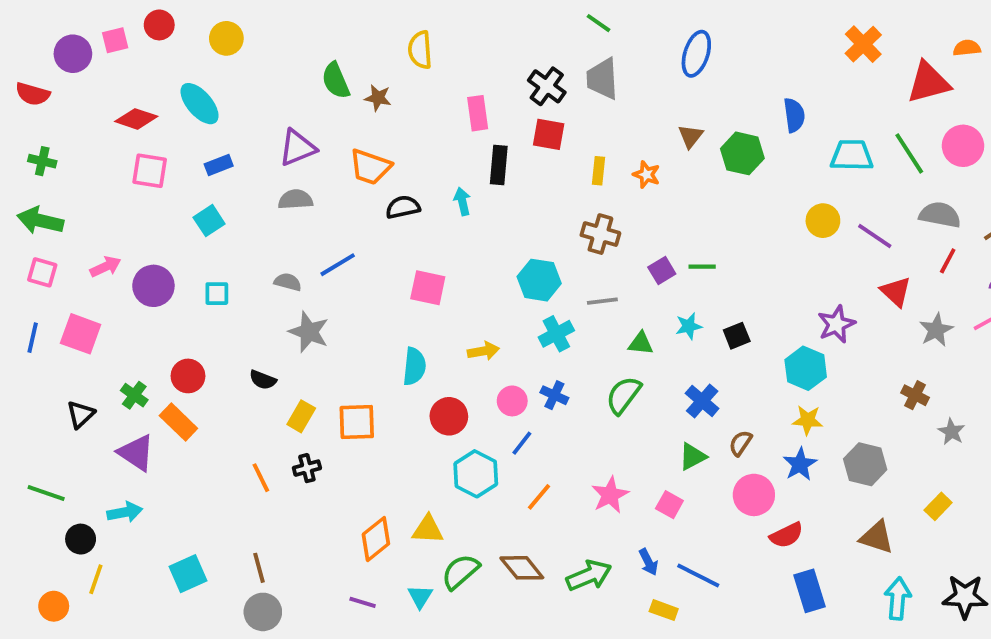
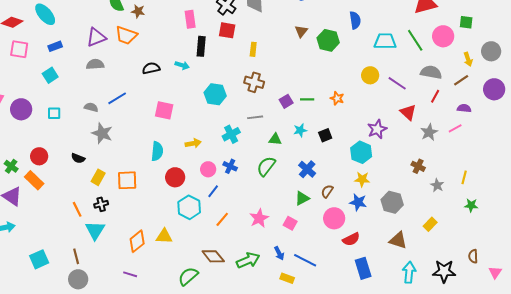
orange trapezoid: (370, 167) -> (126, 35), moved
orange star: (646, 175) -> (337, 98), moved
cyan arrow: (462, 201) -> (182, 65), turned 120
cyan hexagon: (539, 280) -> (215, 94), moved
blue star: (800, 464) -> (358, 202), turned -30
green semicircle: (460, 572) -> (188, 276), moved
cyan triangle: (420, 597) -> (95, 230), moved, size x1.5

